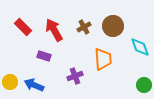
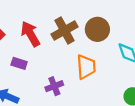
brown cross: (84, 27) -> (64, 30), size x1.6

